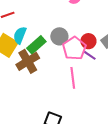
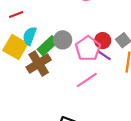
gray circle: (59, 36) -> (63, 40), moved
pink line: (73, 78) -> (87, 80), turned 65

